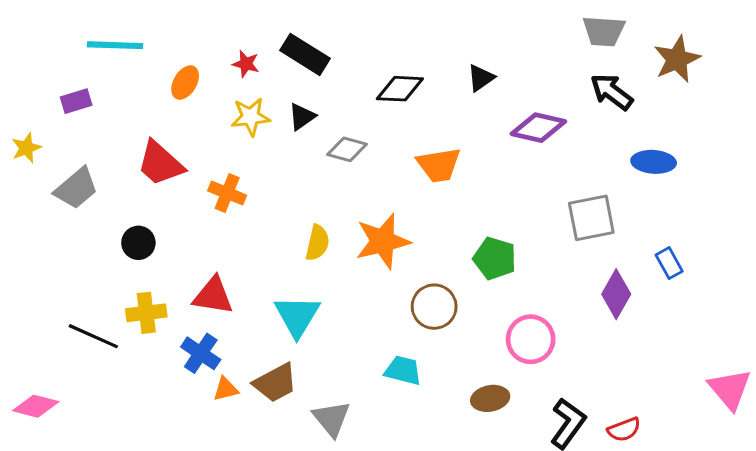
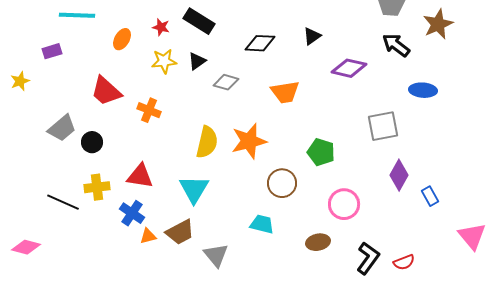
gray trapezoid: (76, 188) -> (62, 128), moved
yellow semicircle: (317, 243) -> (207, 142), size x1.4
blue rectangle: (669, 263) -> (430, 196), moved

